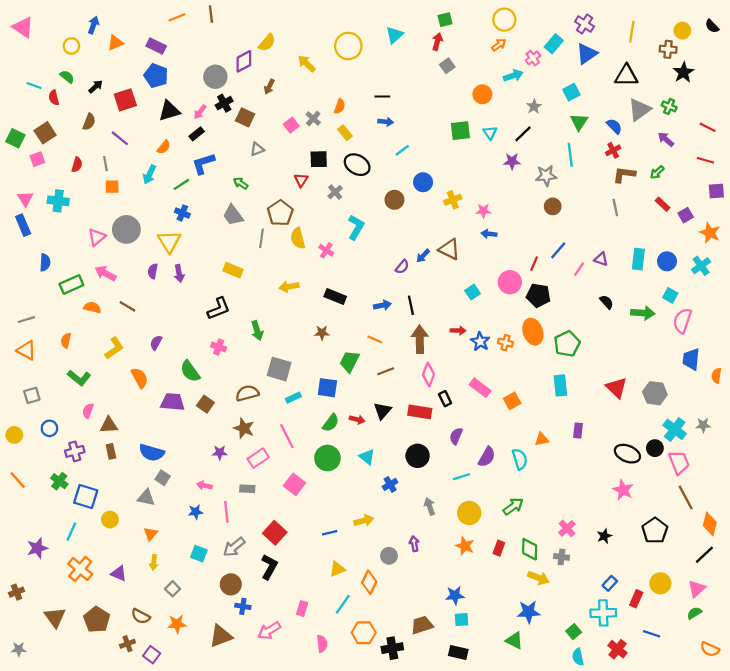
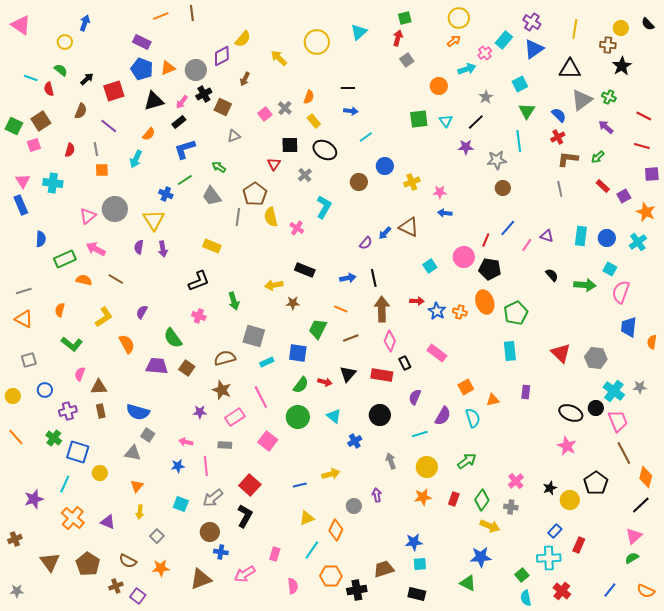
orange triangle: (115, 43) -> (168, 68), moved
green line: (181, 184) -> (185, 180), moved
yellow arrow: (289, 287) -> (274, 285), moved
orange square: (512, 401) -> (466, 387), moved
orange star: (465, 546) -> (423, 497), turned -30
green diamond: (530, 549) -> (482, 500), turned 35
yellow circle: (660, 583) -> (570, 500), moved
blue line: (652, 634) -> (610, 590), moved, turned -70

